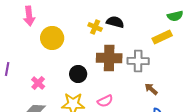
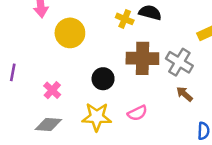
gray cross: (138, 61) -> (179, 62), turned 30
brown arrow: (151, 89) -> (184, 94), moved

